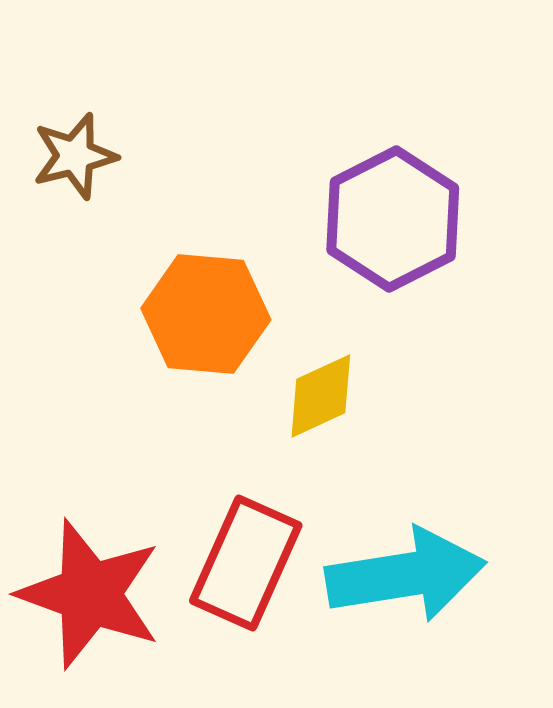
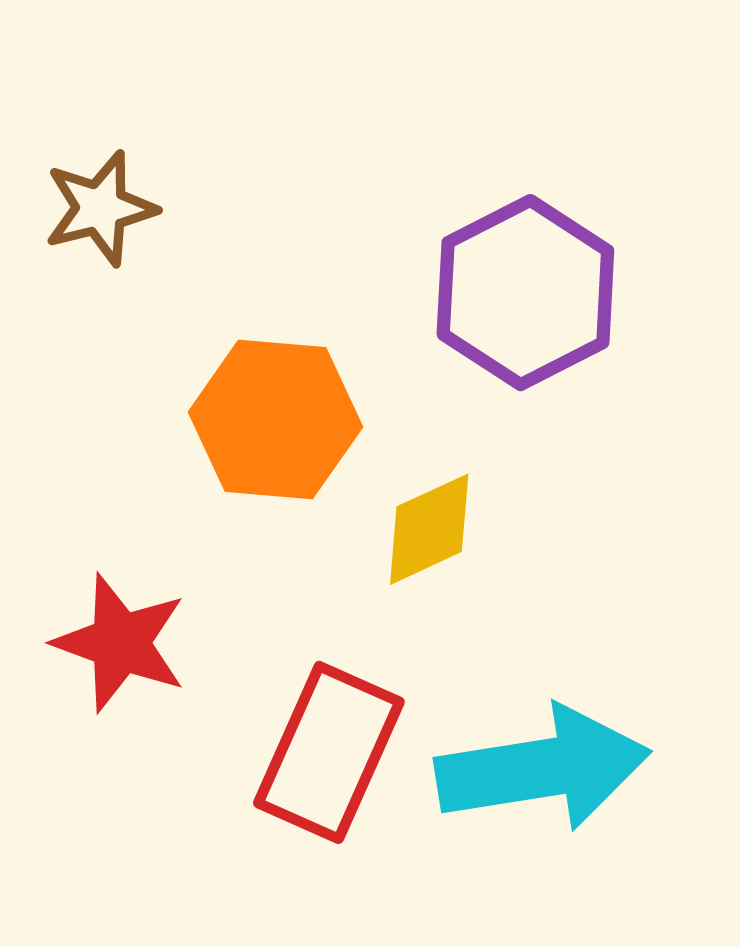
red star: (90, 594) -> (120, 643), moved, size x0.7

